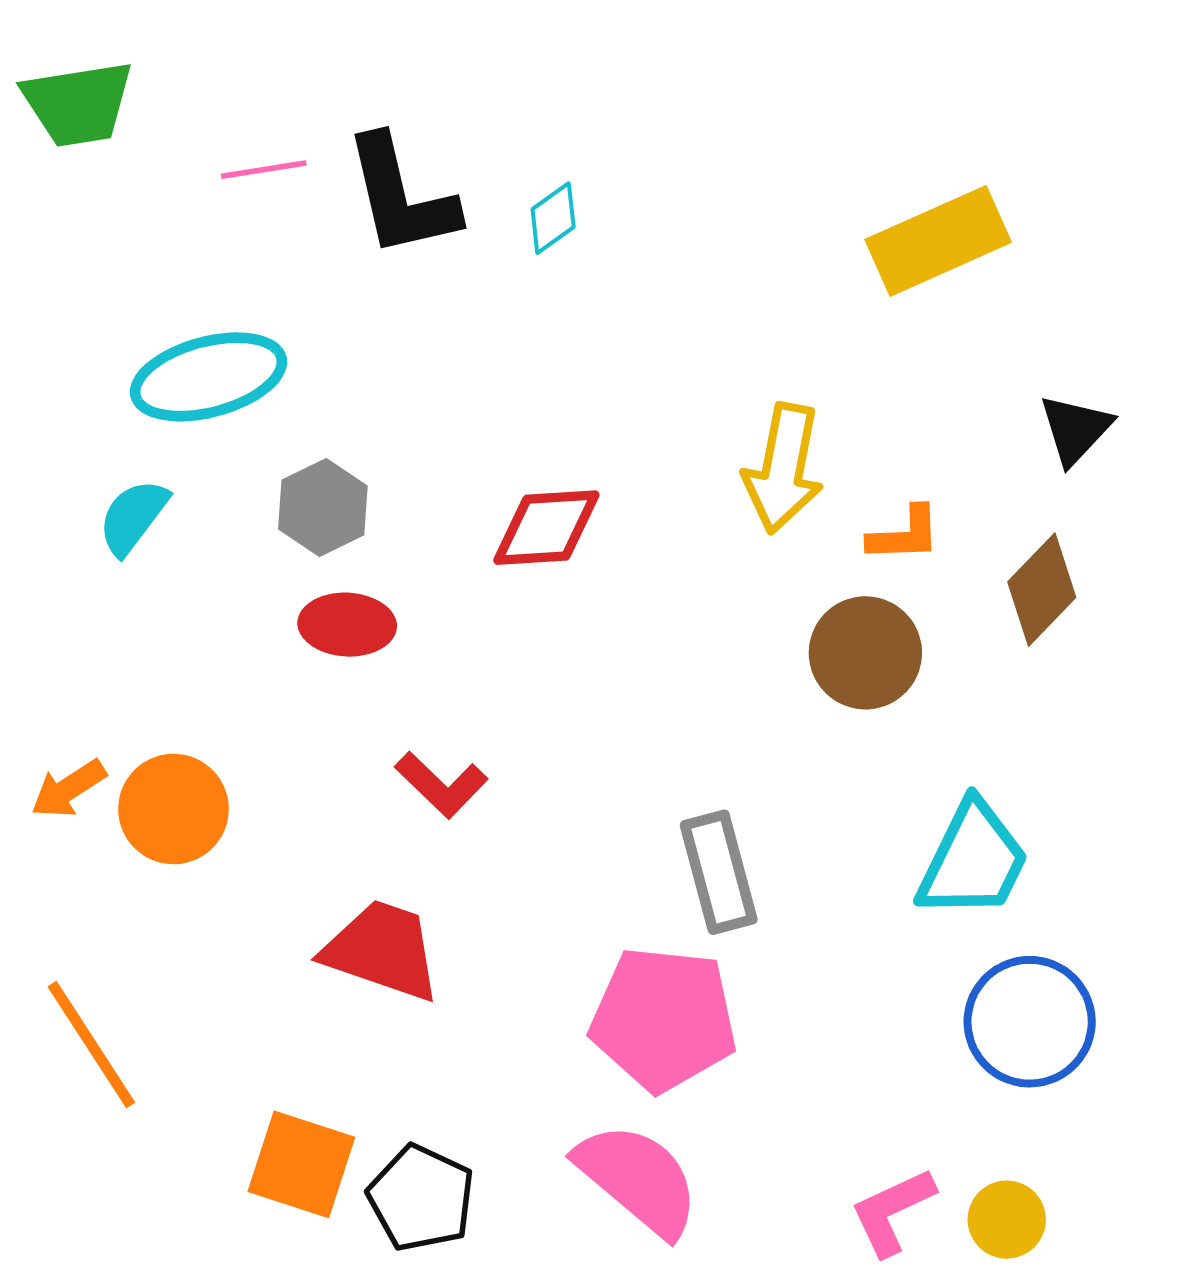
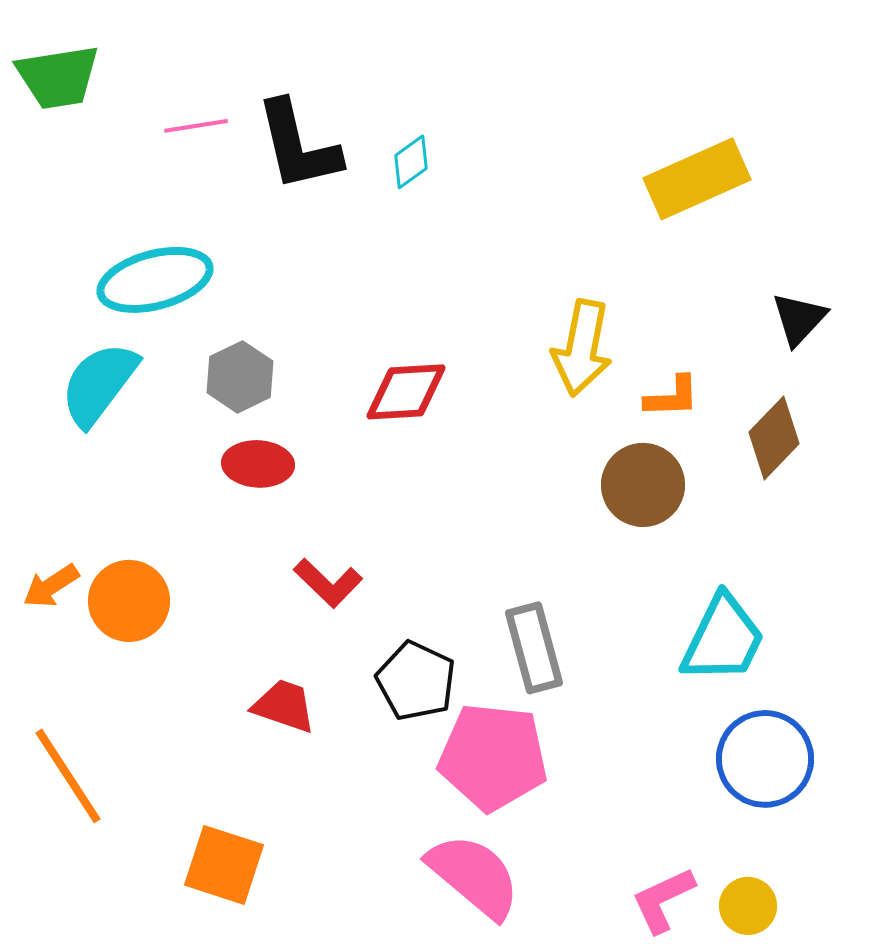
cyan semicircle: (133, 517) -> (99, 384), size x1.5
red trapezoid: (382, 950) -> (284, 706), size x0.7
black pentagon: (421, 1198) -> (416, 681), moved

